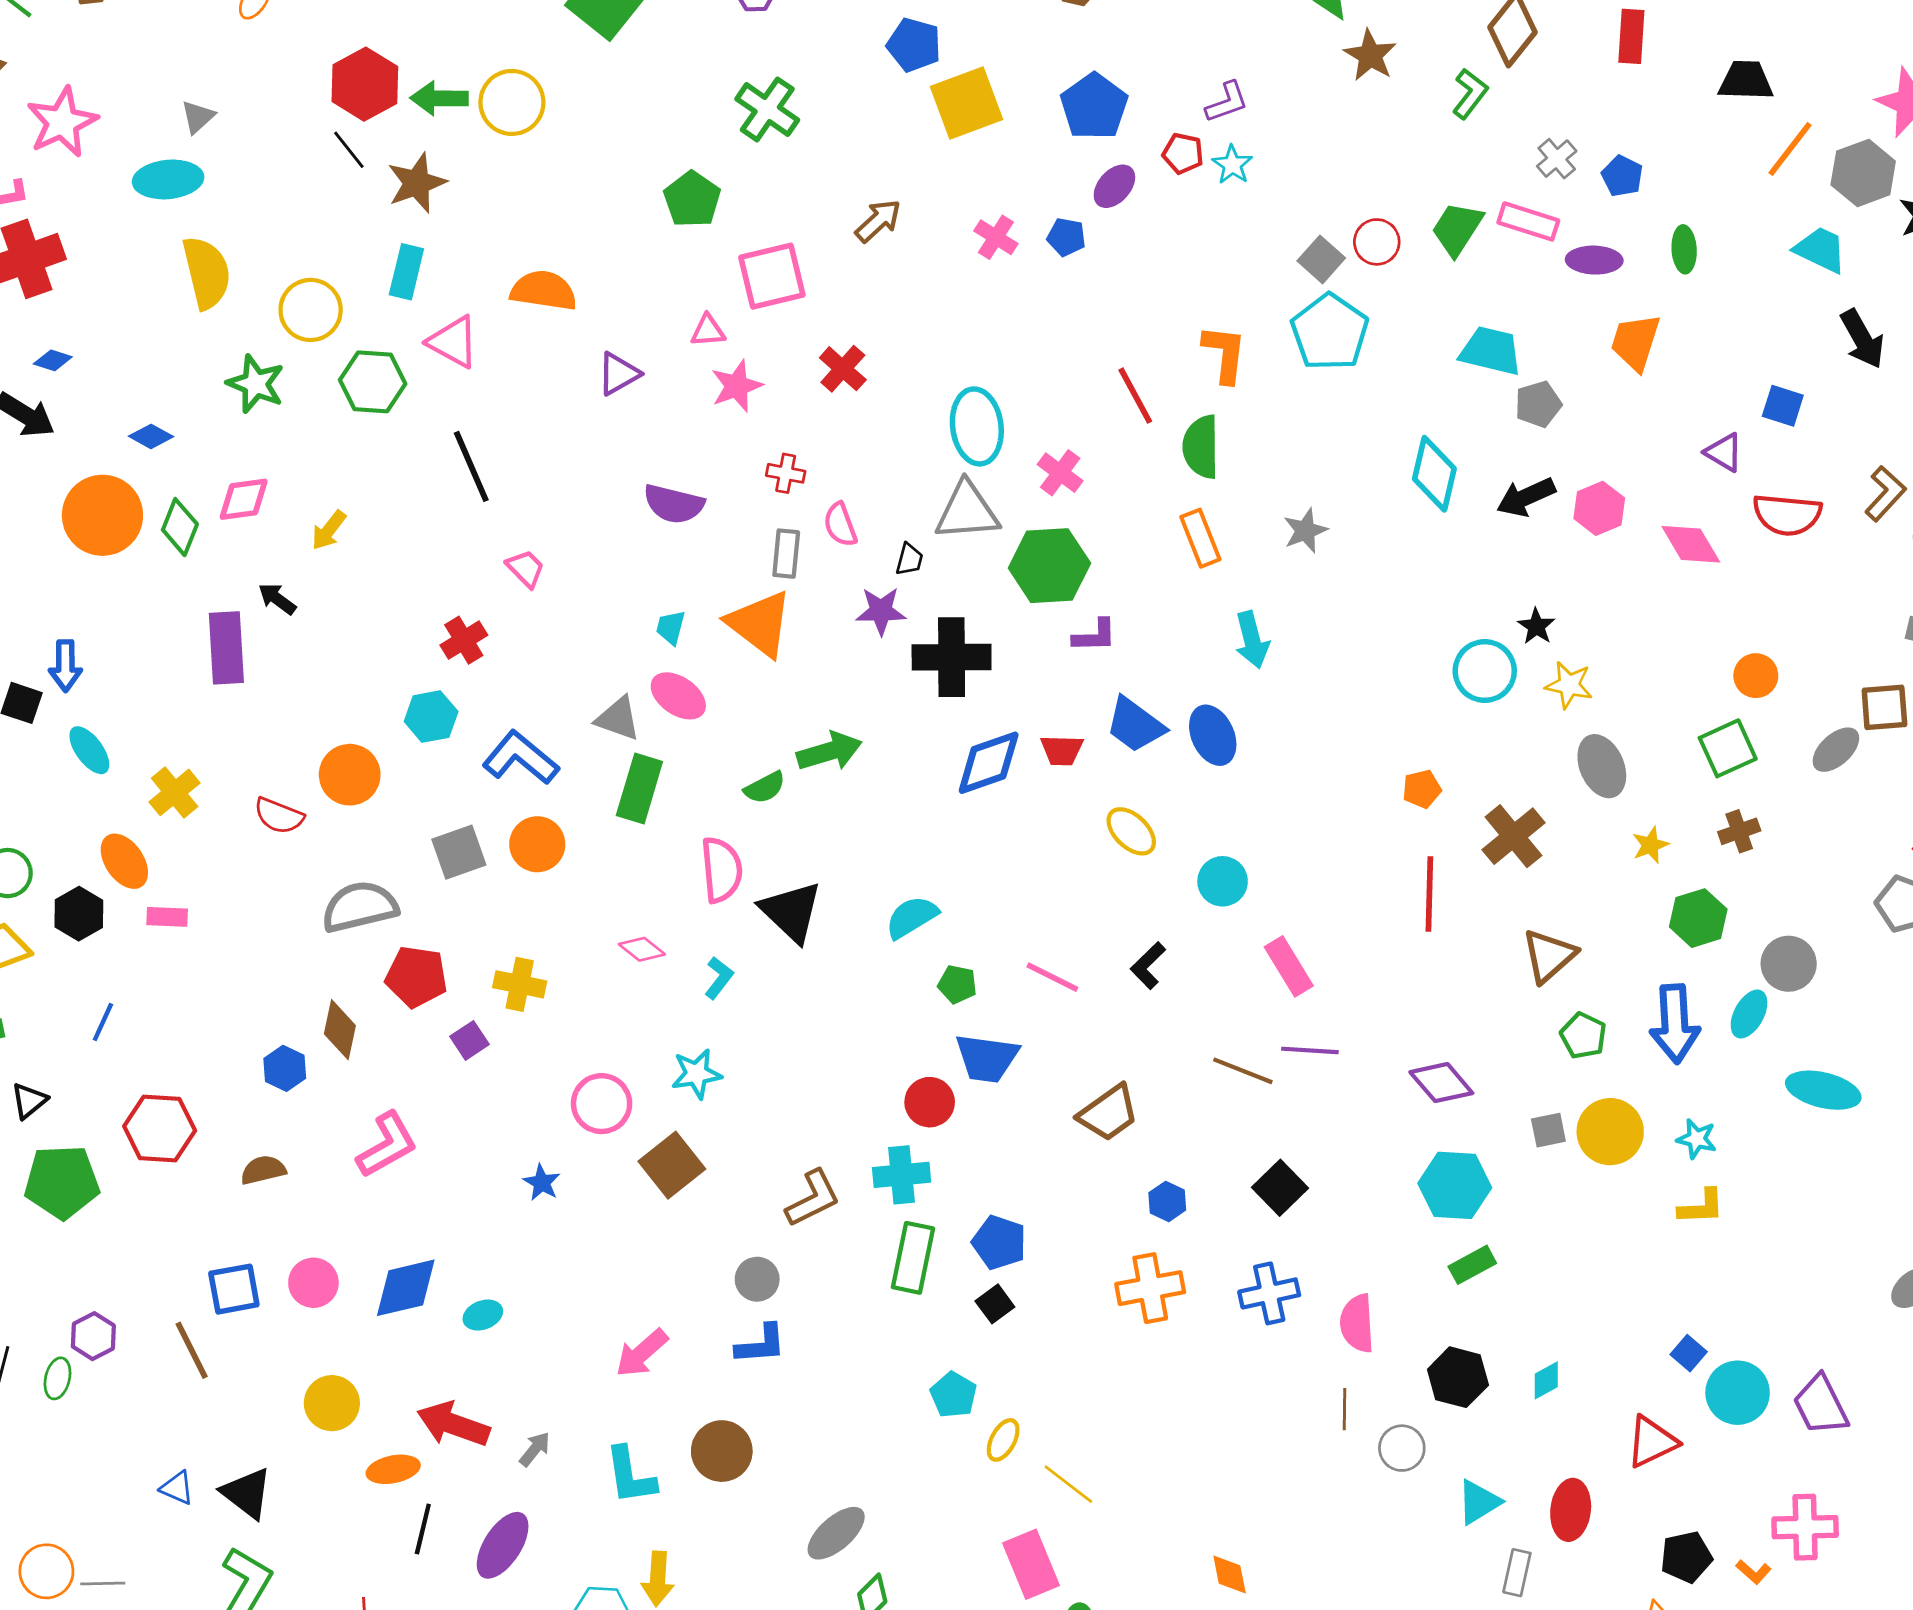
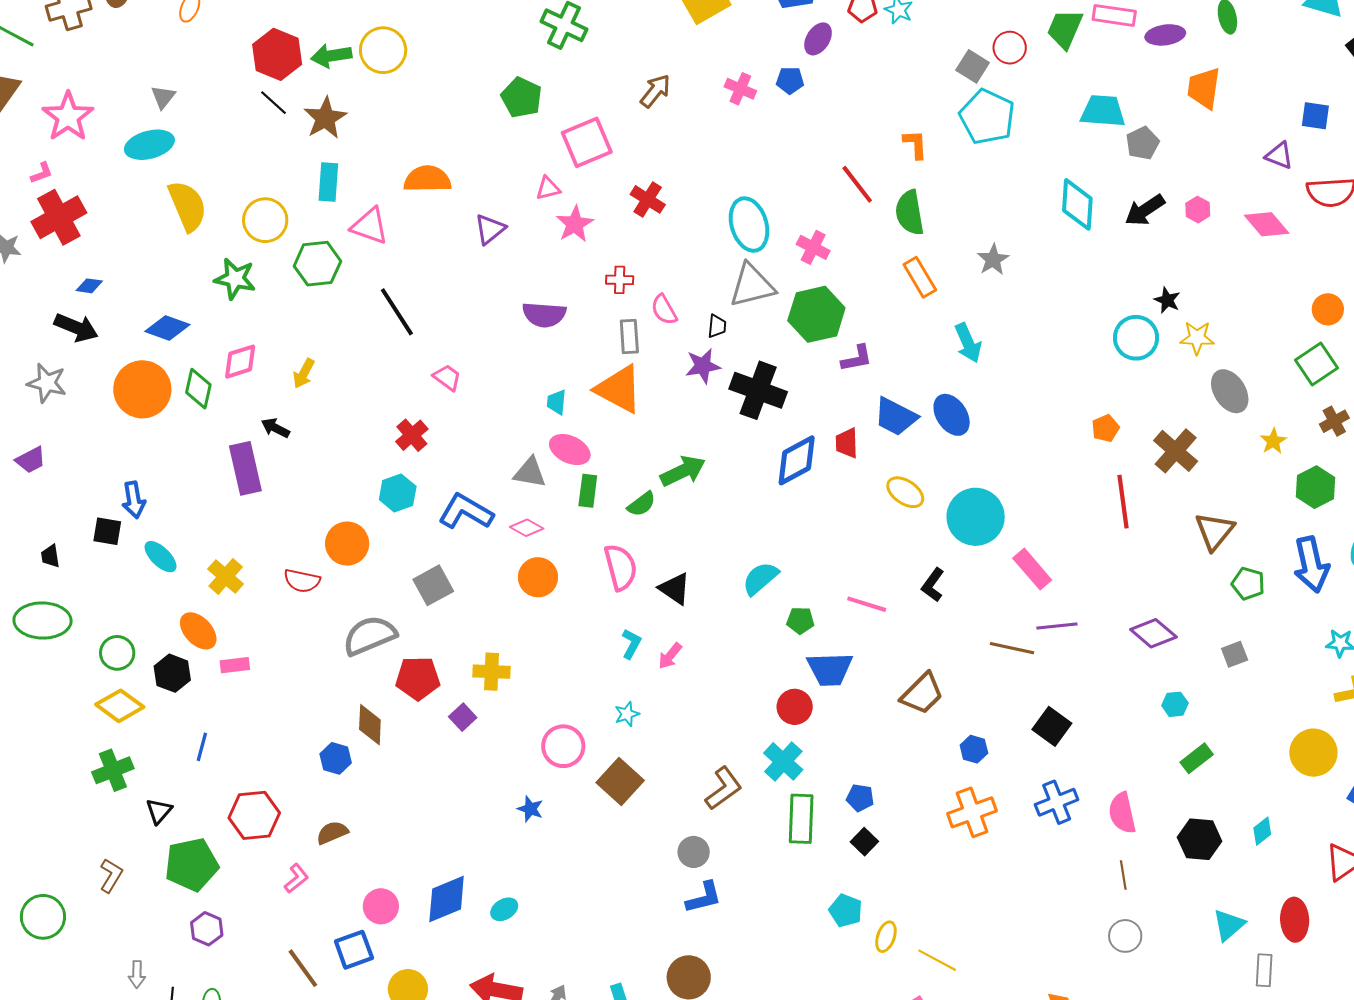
orange L-shape: (1224, 354) -> (915, 144), size x0.7
blue diamond: (151, 436) -> (167, 328), size x1.4
pink hexagon: (1599, 508) -> (1198, 210), size x0.7
black cross: (952, 657) -> (758, 390), turned 30
red trapezoid: (1062, 750) -> (847, 443), turned 96
green rectangle: (639, 789) -> (588, 491), moved, size x0.7
orange circle: (537, 844) -> (538, 577), moved
cyan circle: (1223, 881) -> (976, 517), size x1.6
black triangle: (791, 912) -> (675, 589), size x0.7
pink diamond: (642, 949) -> (527, 528), moved
cyan star: (696, 1074) -> (627, 714), size x0.7
yellow circle: (1610, 1132) -> (1313, 753), moved
pink L-shape: (387, 1145) -> (296, 878), moved, size x0.6
cyan cross: (902, 1175) -> (783, 761), turned -33
cyan hexagon: (1455, 1185) -> (1175, 704), size x0.5
blue pentagon: (999, 1242) -> (860, 798), size x0.7
blue square: (234, 1289) -> (354, 950), moved
purple hexagon: (93, 1336) -> (207, 929), moved
pink arrow: (642, 1353) -> (670, 656), moved, size x0.7
gray circle: (1402, 1448) -> (1125, 936), moved

